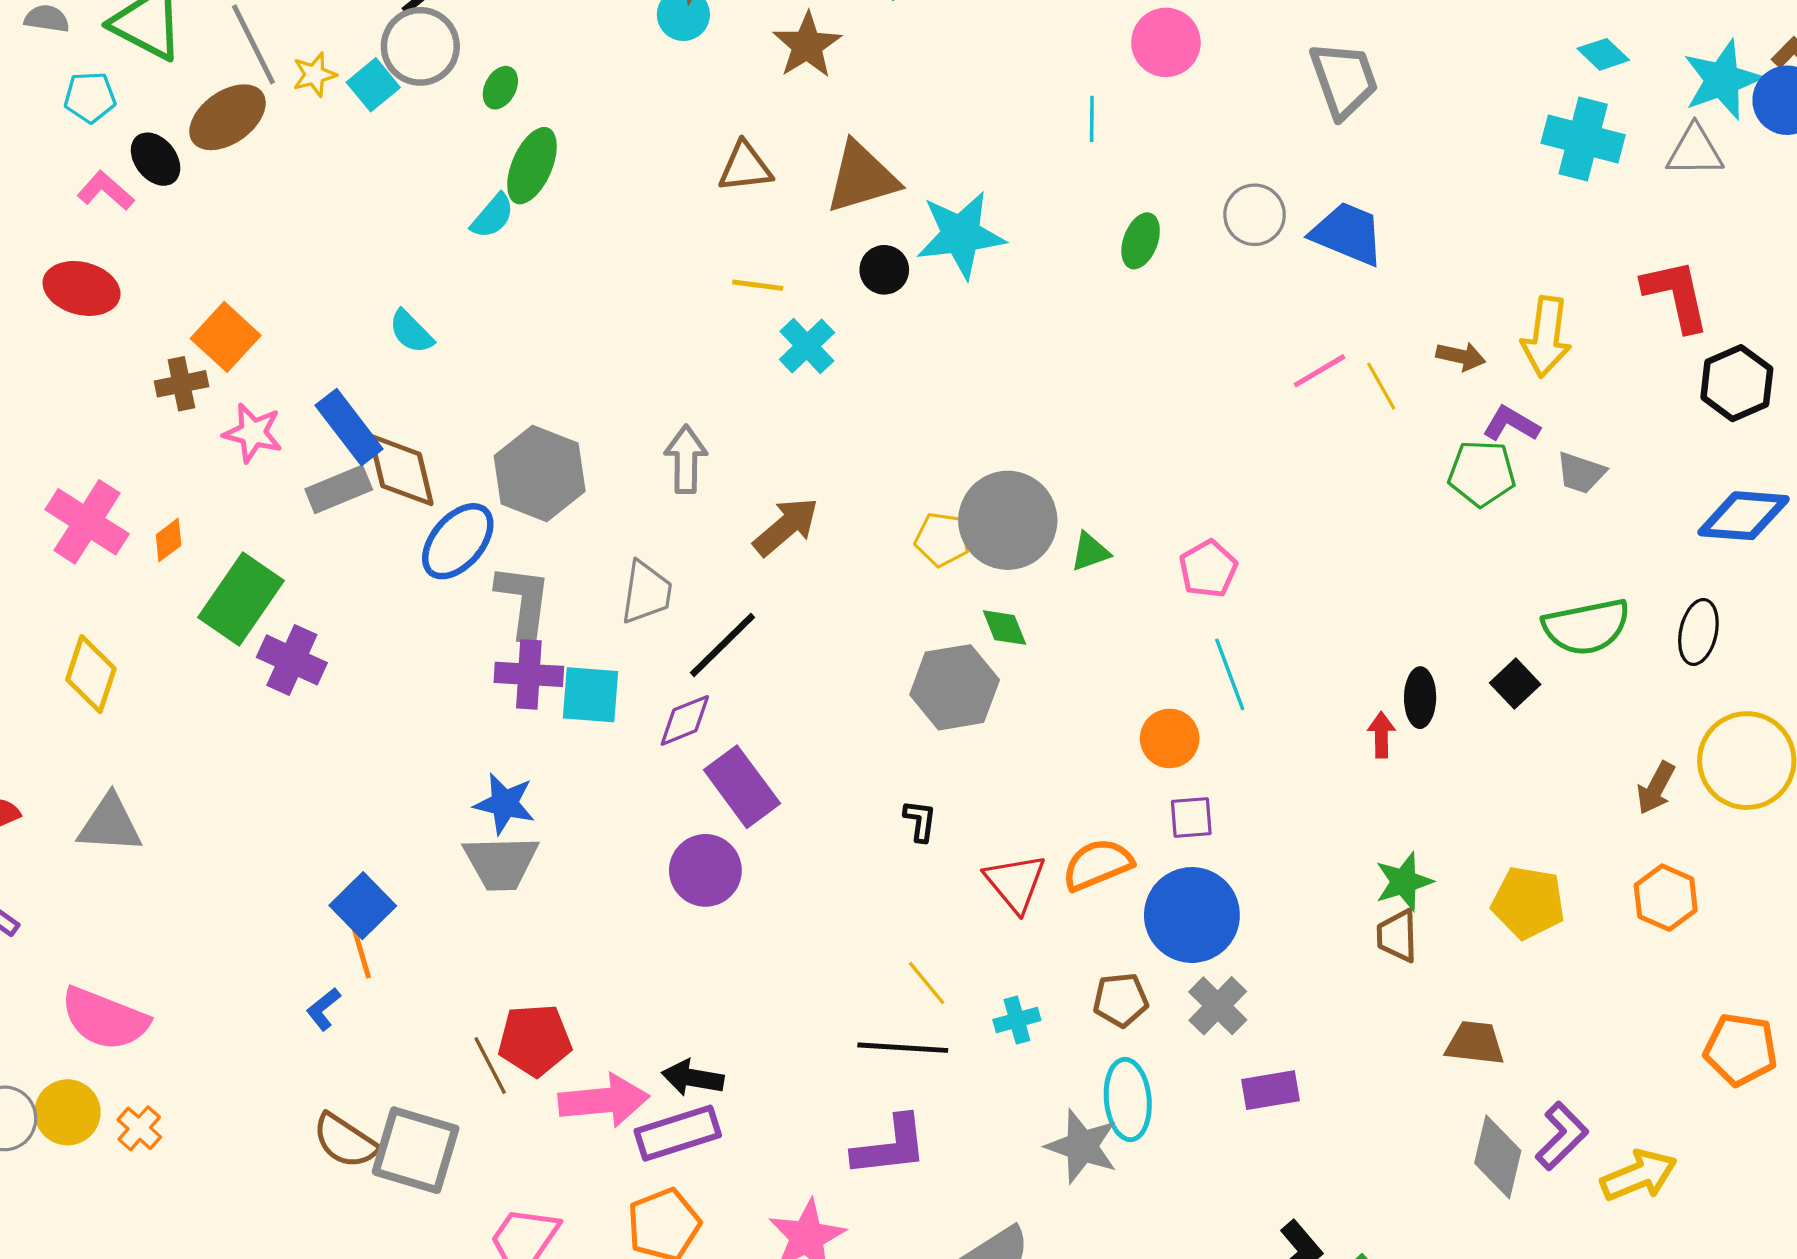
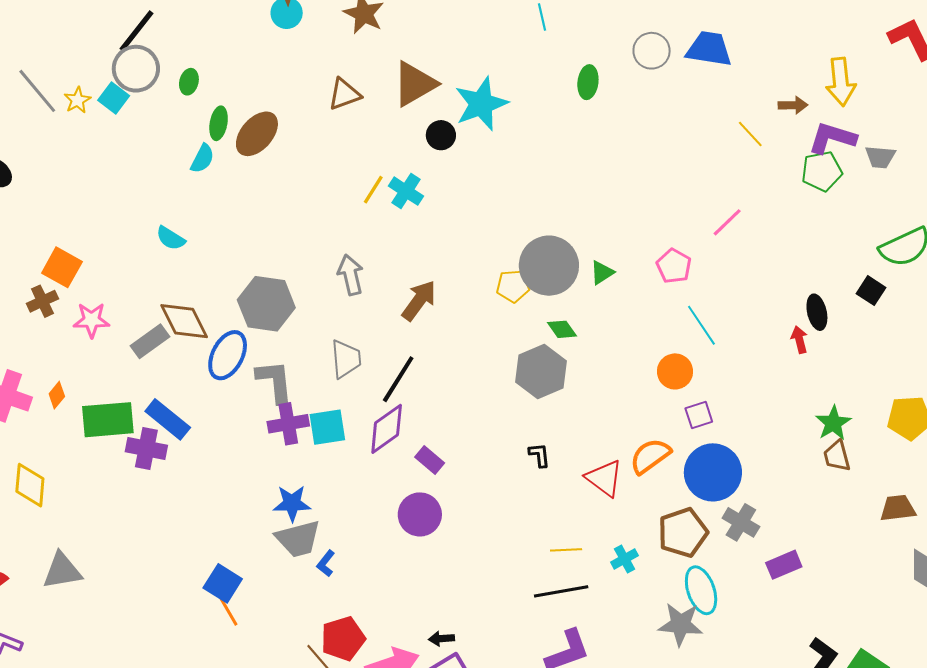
brown ellipse: (228, 117) -> (257, 134), moved
green ellipse: (532, 166) -> (219, 123), size x0.7
yellow line: (758, 285) -> (373, 190), moved, turned -52
pink line: (1319, 371) -> (727, 222), moved
purple L-shape: (1511, 424) -> (832, 138), size x1.4
blue rectangle: (349, 427) -> (168, 419), moved
green rectangle: (241, 599) -> (108, 420), turned 64
purple diamond: (685, 720) -> (387, 429), size x1.4
purple rectangle: (742, 787) -> (430, 460), size x0.6
yellow line: (927, 983) -> (566, 550), turned -40
brown pentagon: (1121, 1000) -> (683, 533), size x1.5
blue L-shape: (323, 1009) -> (326, 563), moved
black arrow: (693, 1078) -> (441, 639), size x0.7

